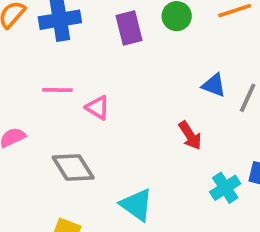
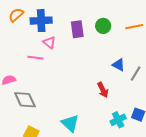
pink triangle: (98, 108) -> (49, 42), moved
gray diamond: (73, 168) -> (25, 100), moved

